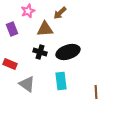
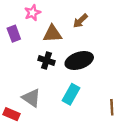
brown arrow: (60, 13) -> (80, 21), moved
red rectangle: (10, 64) -> (11, 114), moved
cyan rectangle: (61, 81) -> (71, 94), turned 36

